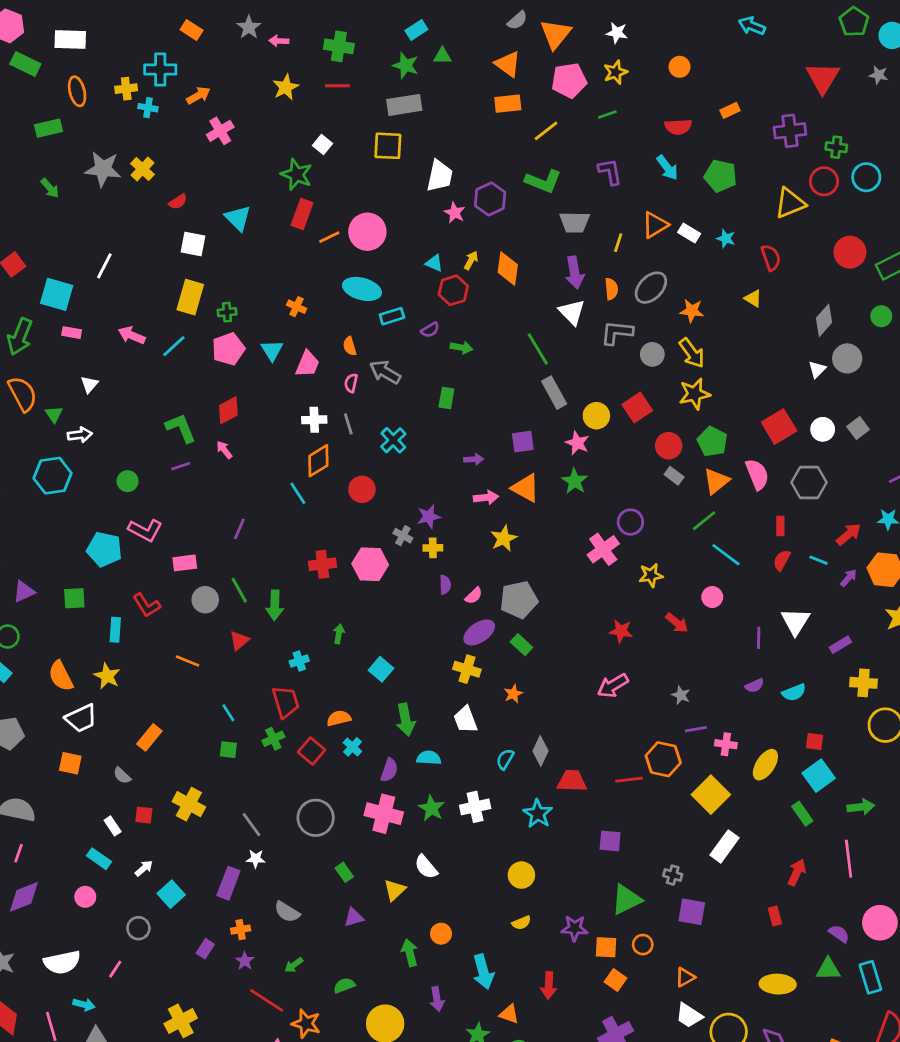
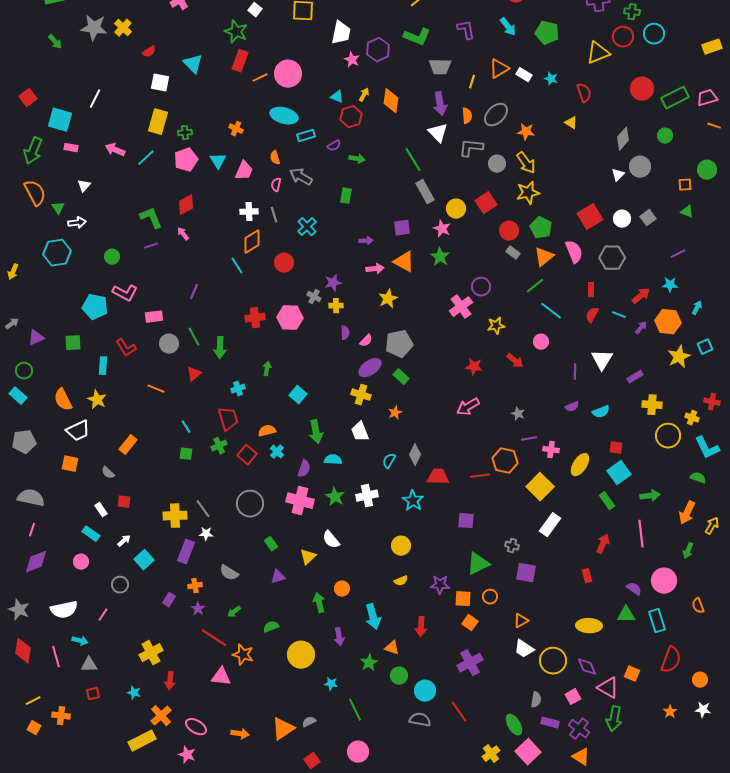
yellow cross: (189, 804) -> (175, 516), moved, turned -30

